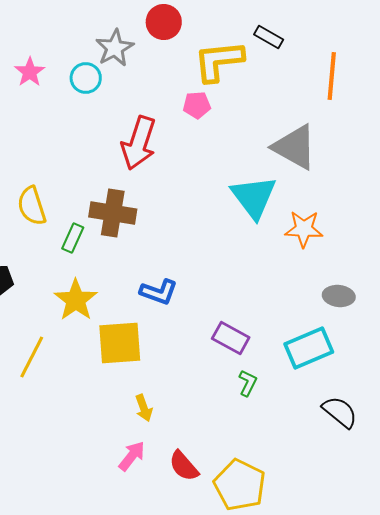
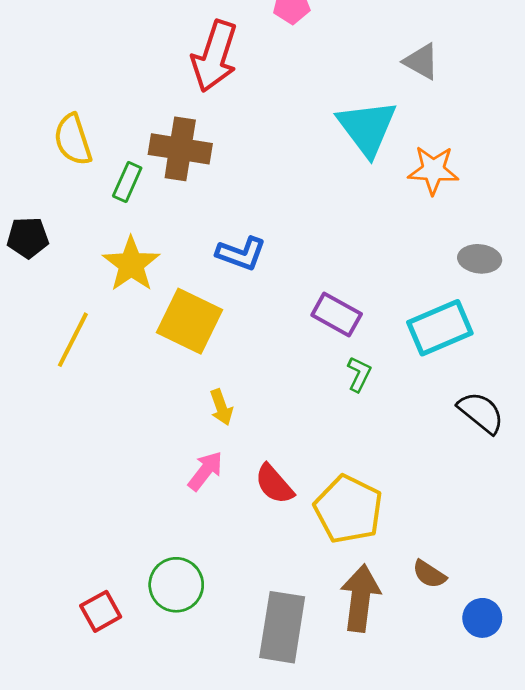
gray triangle: (295, 147) -> (421, 61), size x0.6
yellow square: (120, 343) -> (189, 321), turned 30

